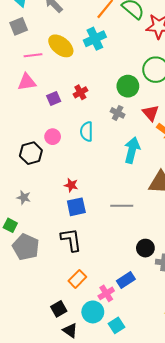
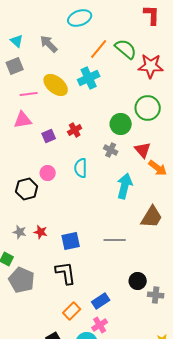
red star: (71, 185) -> (41, 232), moved
blue rectangle: (126, 280) -> (101, 301), moved

